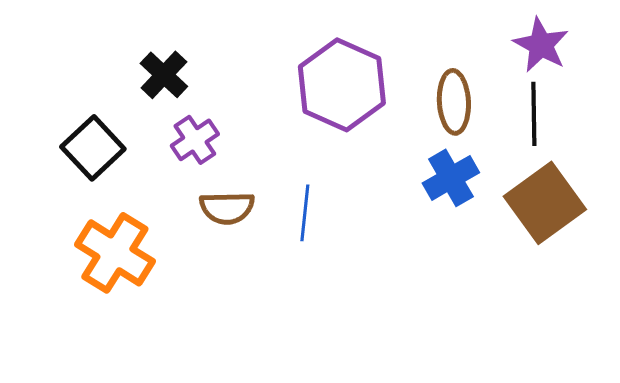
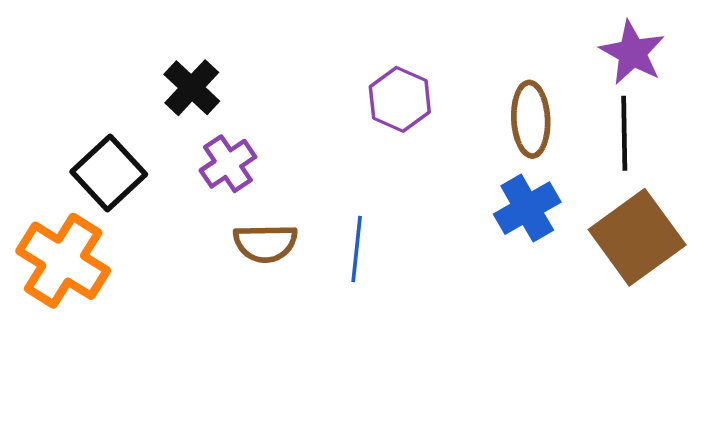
purple hexagon: (342, 85) -> (400, 99), size x0.6
orange cross: (115, 253) -> (63, 261), moved

